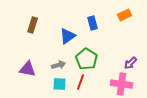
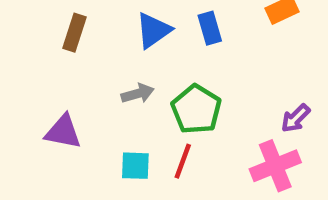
blue triangle: (68, 36) -> (153, 30), moved
gray arrow: (59, 65) -> (138, 94), moved
pink cross: (122, 84) -> (275, 166), turned -30

